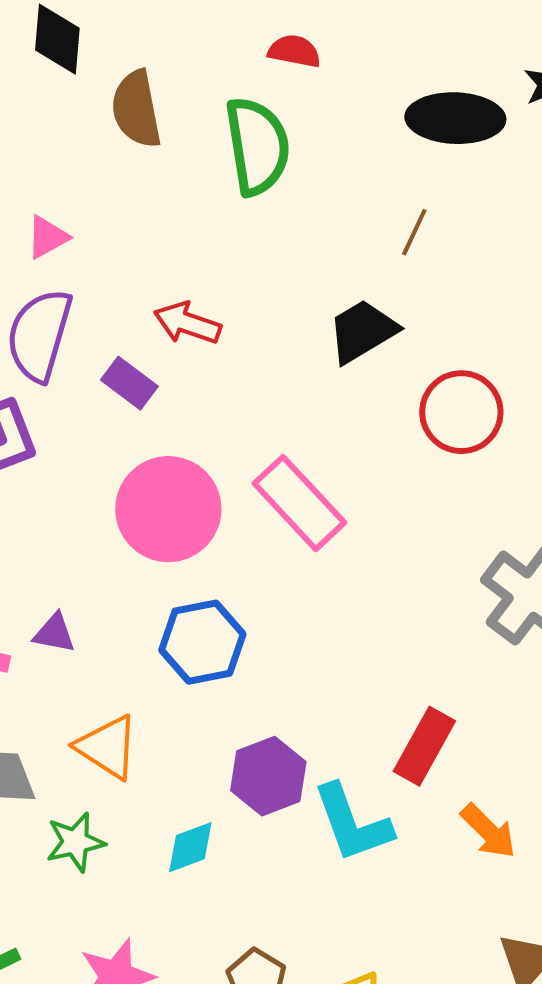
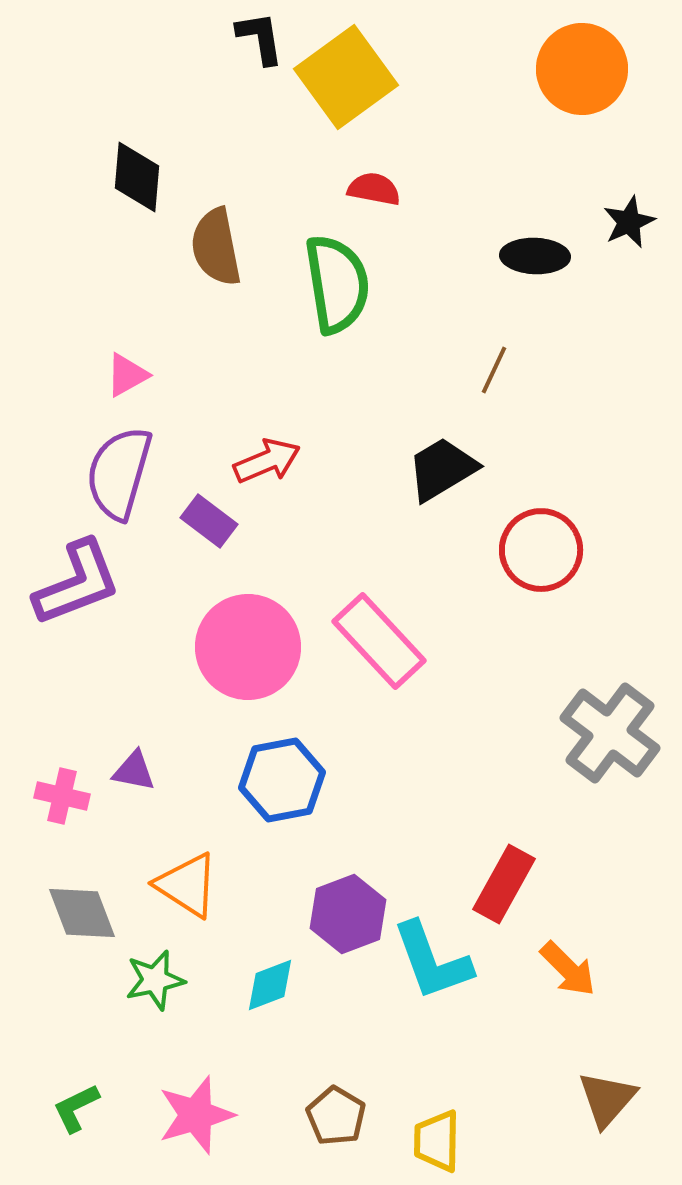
black ellipse: (455, 118) -> (535, 256), size x0.7
red arrow: (187, 323) -> (267, 461), turned 138

